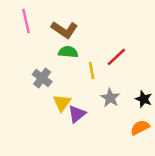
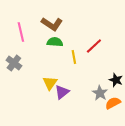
pink line: (26, 21) -> (21, 32), moved
gray cross: (42, 78) -> (14, 63), moved
gray star: (110, 98) -> (100, 93), moved

